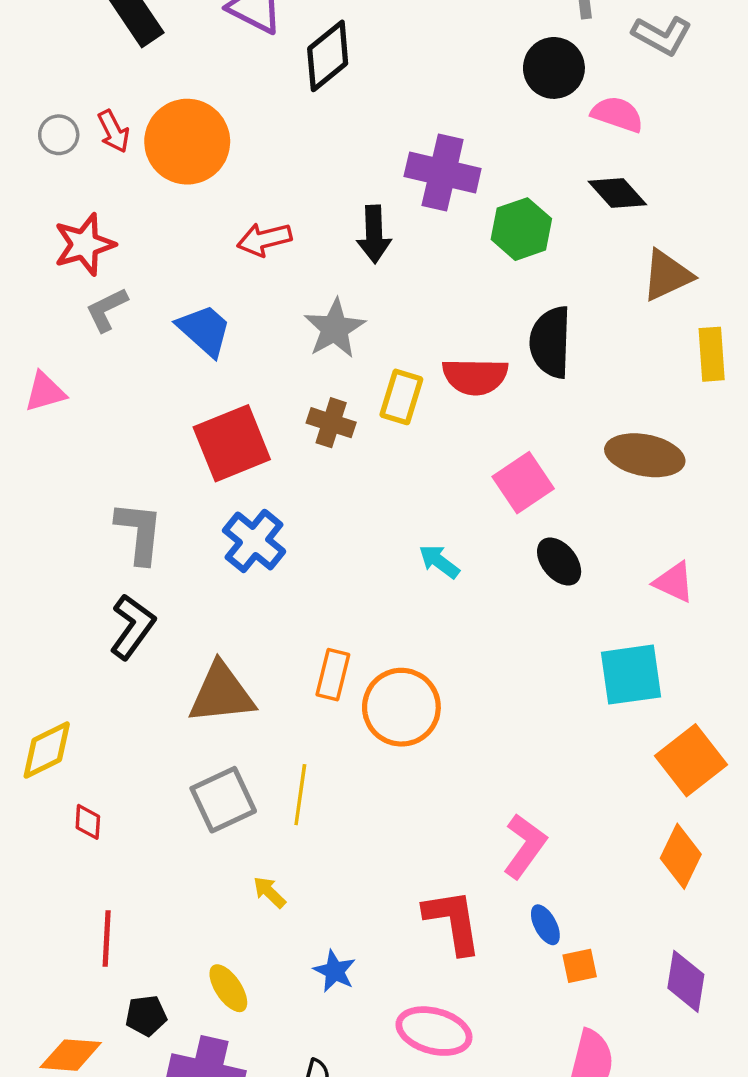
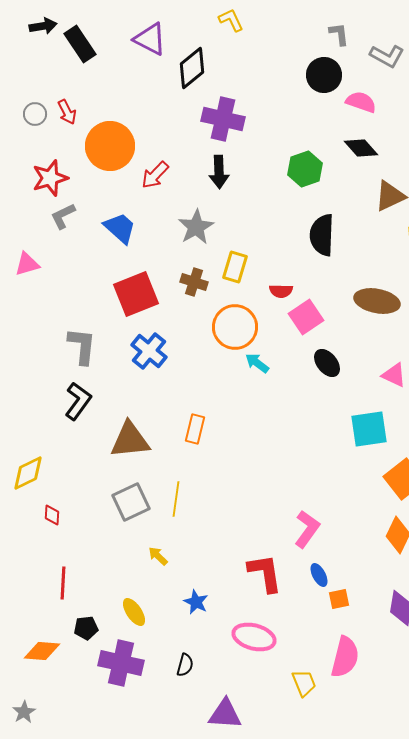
orange circle: (187, 142) -> (110, 146), moved
purple cross: (443, 172) -> (223, 119), moved
red arrow: (264, 239) -> (155, 175), turned -32
red semicircle: (475, 376) -> (281, 291), moved, size x0.6
orange circle: (401, 707) -> (235, 327), moved

